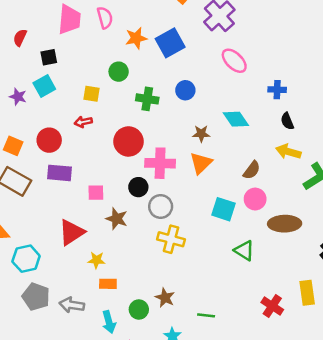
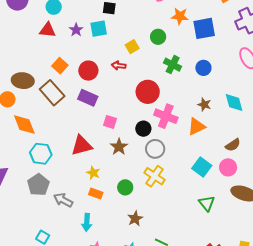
yellow square: (92, 94) -> (132, 47), turned 32
green circle: (139, 310) -> (125, 187), moved

